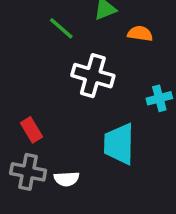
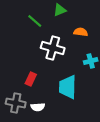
orange semicircle: (140, 34) -> (81, 32), moved
red rectangle: (32, 130) -> (31, 79), moved, turned 56

